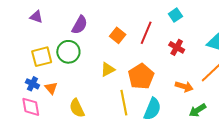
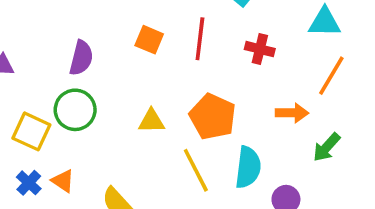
orange square: (118, 35) -> (149, 40), moved
yellow square: (42, 57) -> (31, 131), turned -35
yellow triangle: (108, 69) -> (151, 121), turned 42
blue cross: (32, 84) -> (29, 183), turned 32

